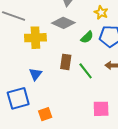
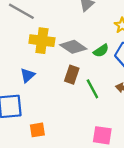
gray diamond: (63, 23) -> (73, 47), moved
blue triangle: (35, 74) -> (28, 75), moved

